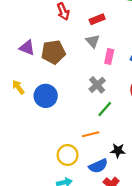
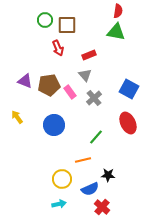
pink rectangle: (109, 56) -> (70, 92), moved, turned -48
gray cross: (97, 85) -> (94, 98), moved
blue circle: (46, 96) -> (54, 125), moved

